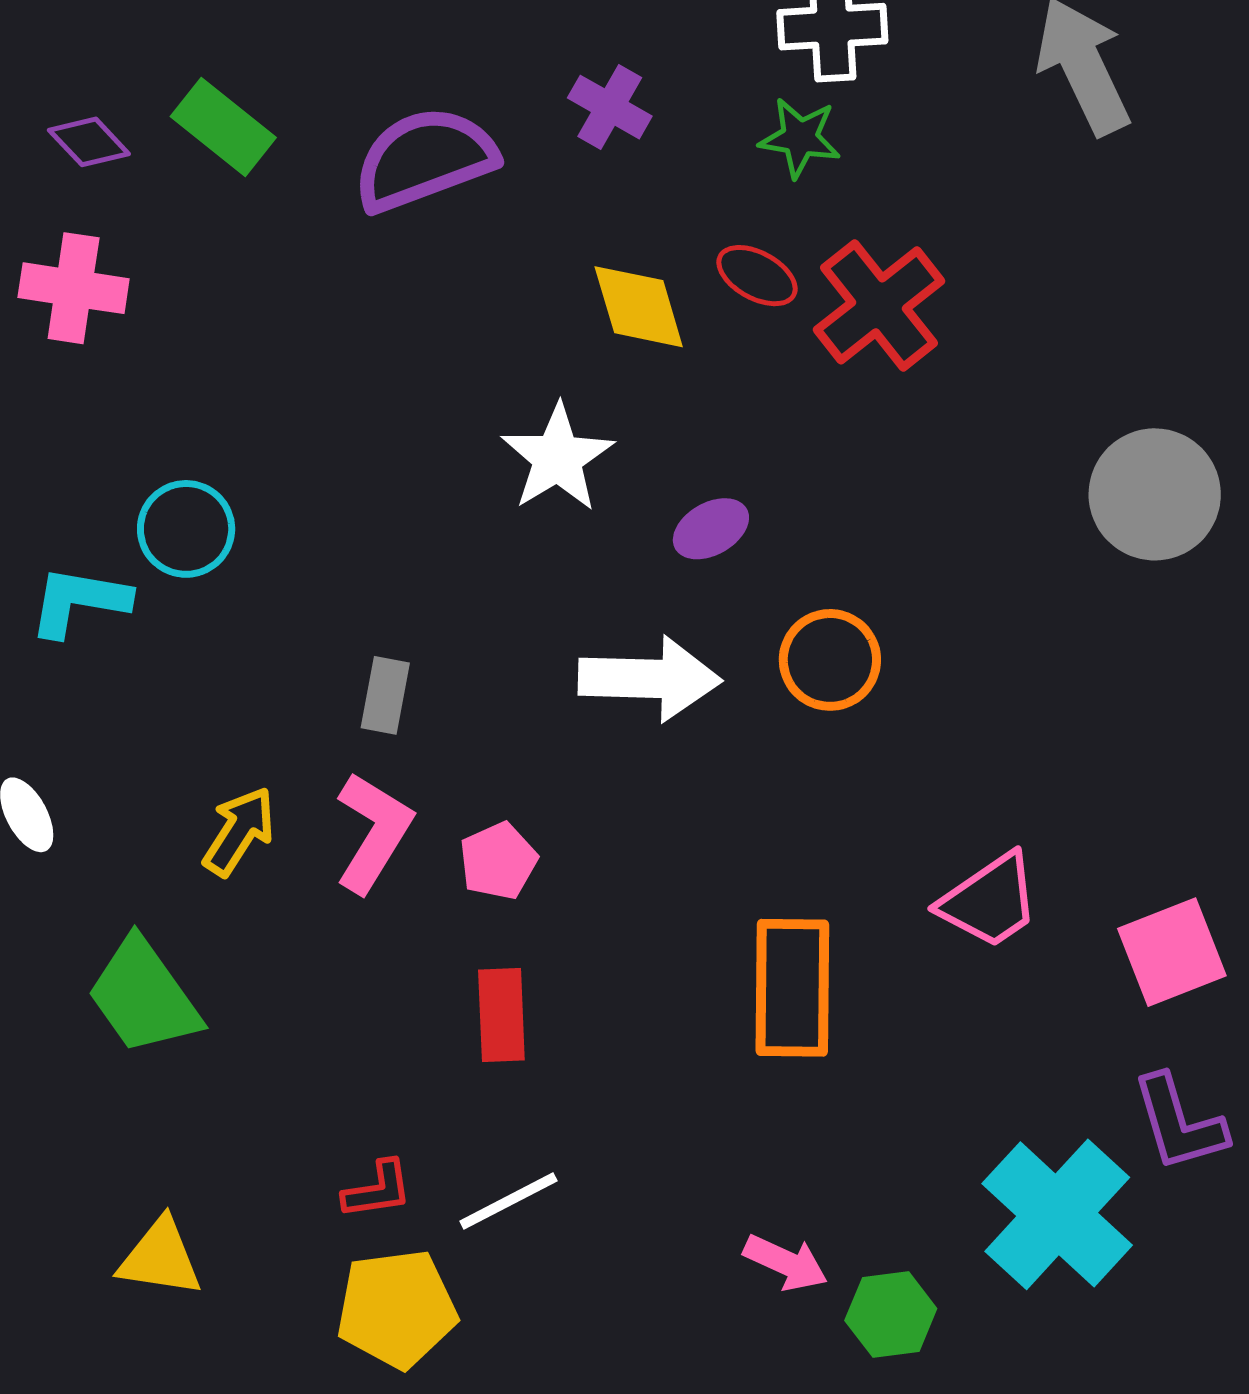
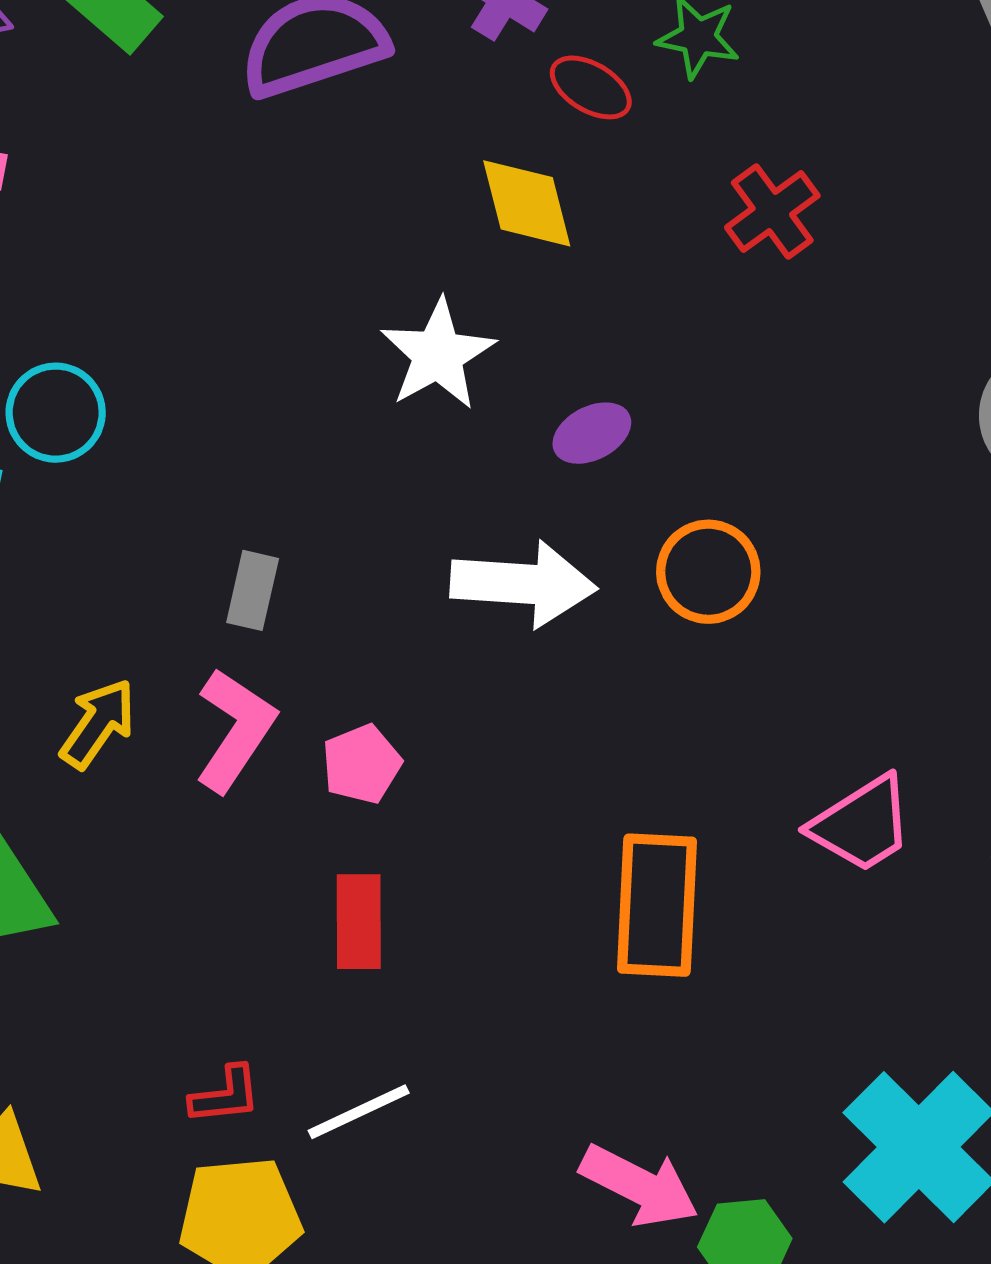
red ellipse: (757, 276) -> (591, 87), moved
red cross: (879, 305) -> (772, 211), size x0.7
pink arrow: (786, 1263) -> (639, 1186), size x1.4

